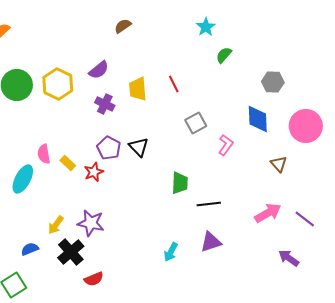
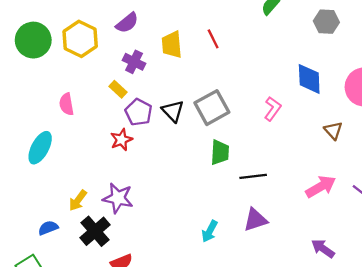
gray hexagon: (273, 82) -> (326, 22), moved
gray square: (196, 123) -> (212, 108), moved, size x1.4
pink semicircle: (44, 154) -> (66, 104), moved
yellow rectangle: (68, 163) -> (118, 89), moved
purple arrow: (289, 258) -> (323, 248), moved

